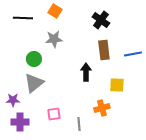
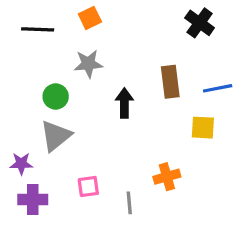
orange square: (55, 11) -> (90, 18), turned 32
black cross: (101, 20) -> (200, 23), moved
black arrow: (86, 72) -> (124, 103), moved
yellow square: (117, 85) -> (203, 128), moved

